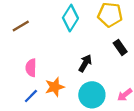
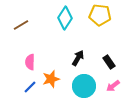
black rectangle: (120, 47) -> (109, 62), moved

